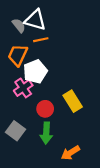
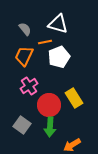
white triangle: (35, 20) -> (58, 24), moved
white pentagon: (35, 72) -> (59, 57), moved
red circle: (45, 109) -> (49, 105), size x1.5

